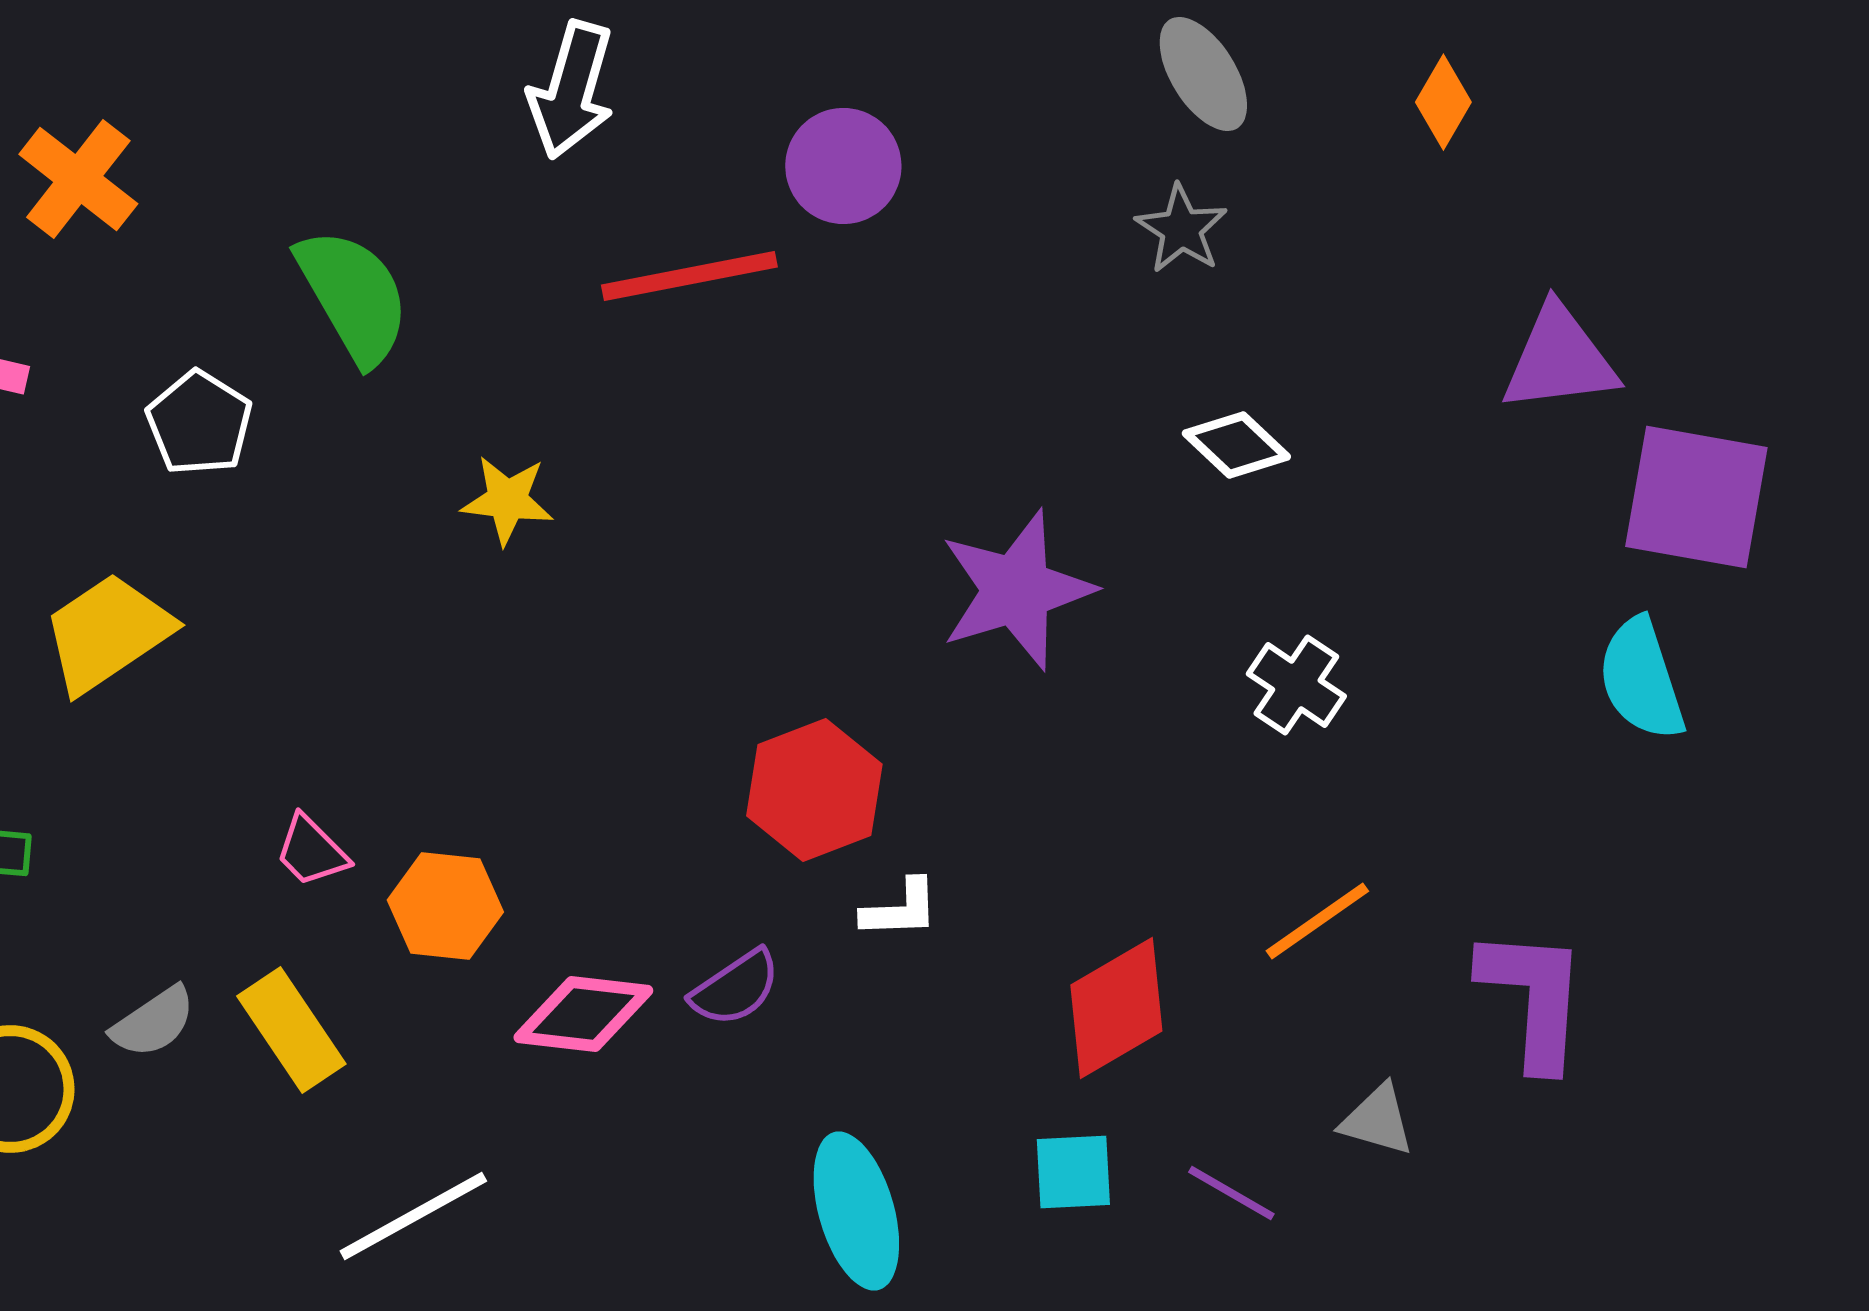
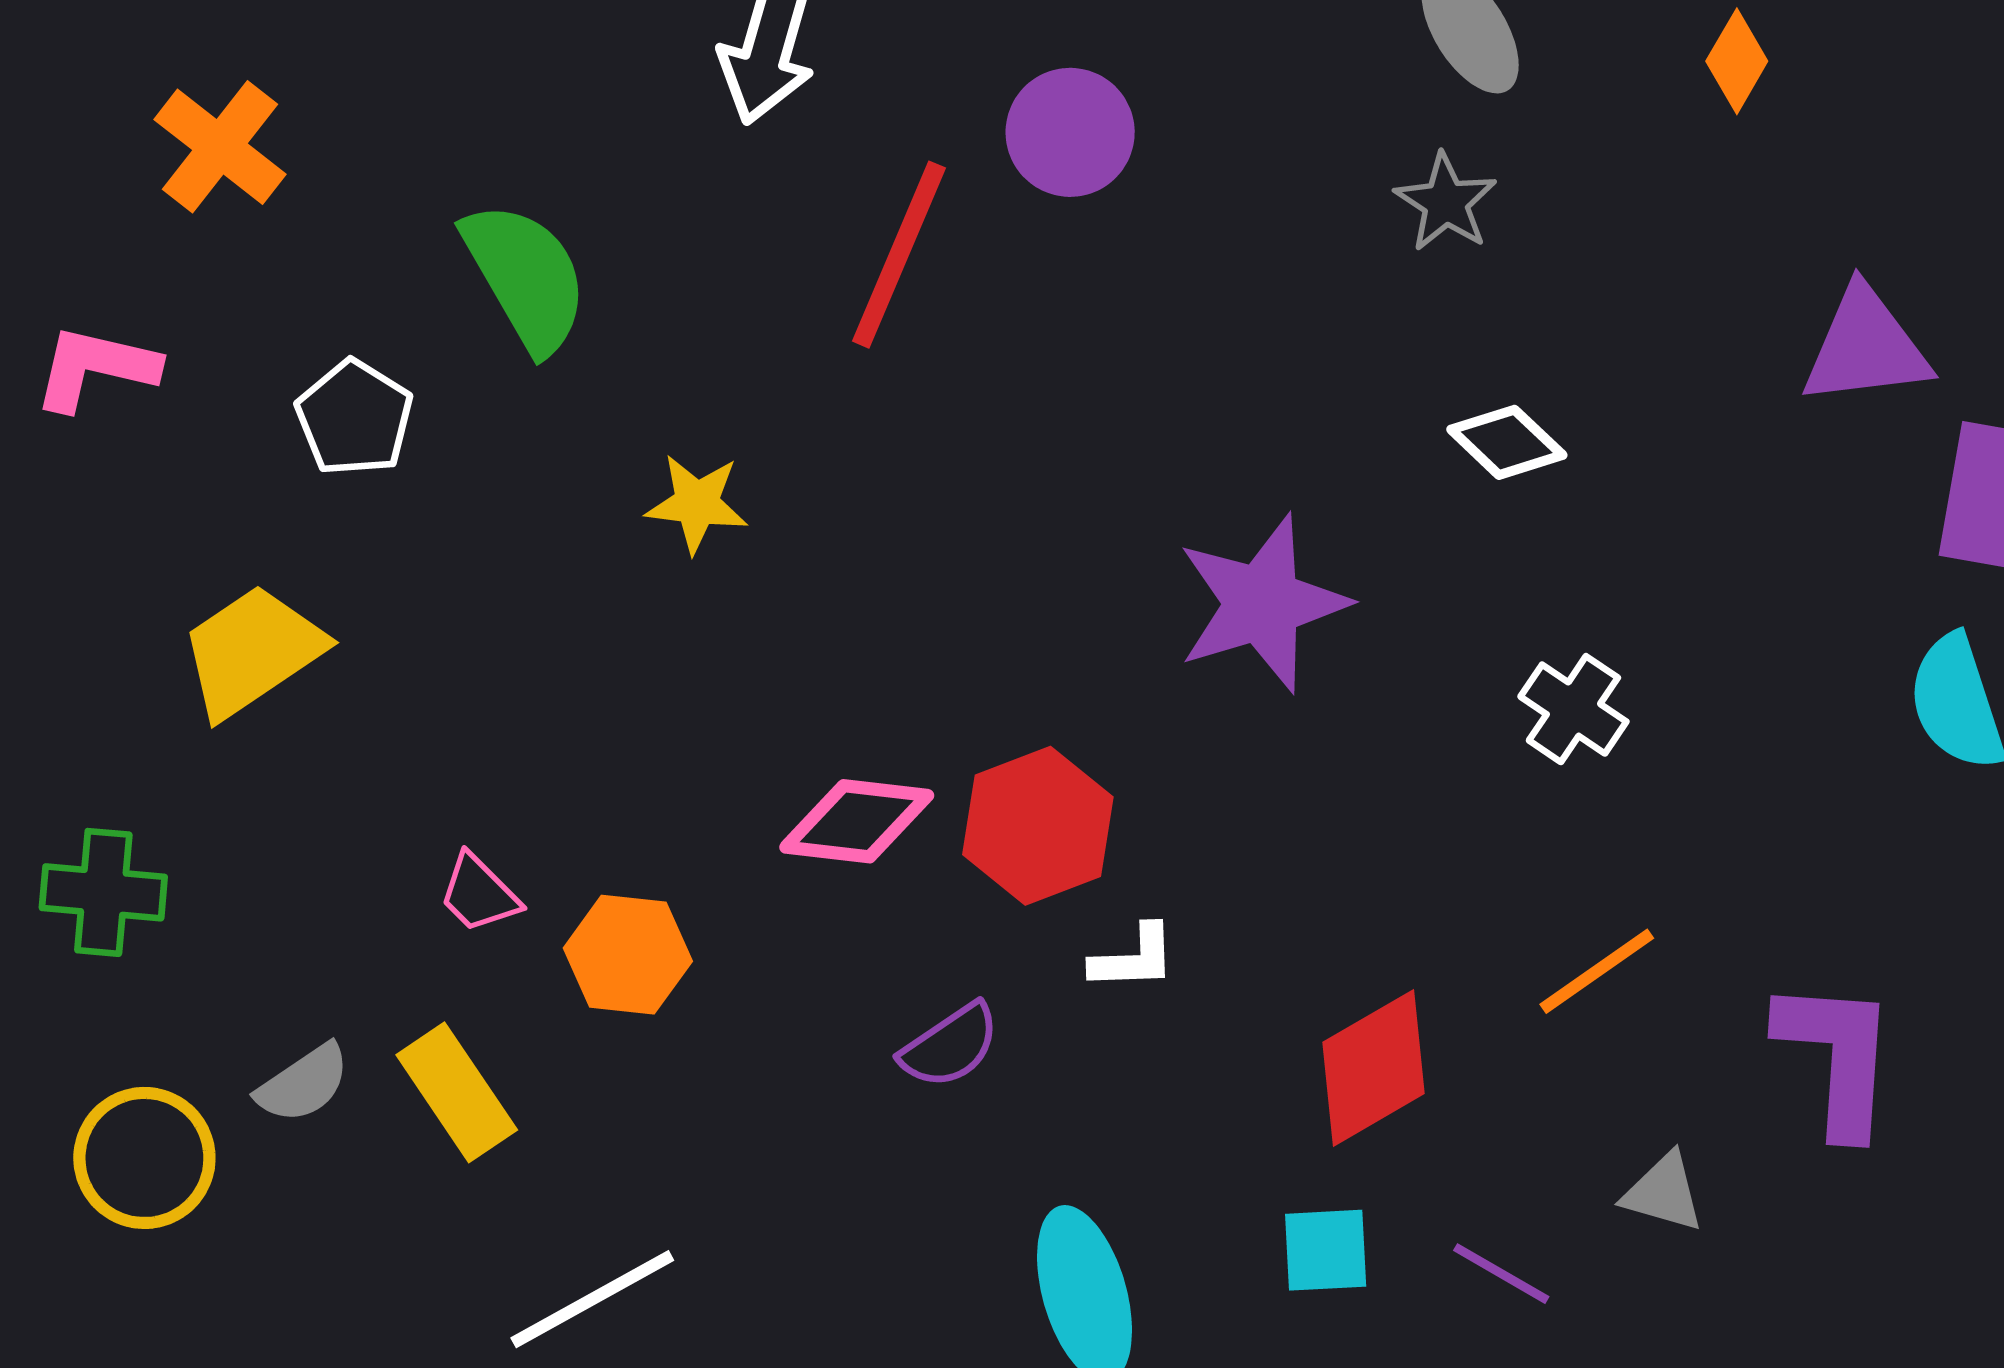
red line: (689, 276) -> (899, 255), turned -56
pink diamond: (583, 1014) -> (857, 821), moved

